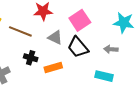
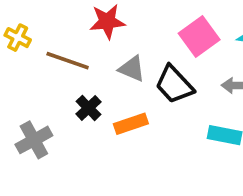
pink square: (80, 20) -> (199, 37), moved
black cross: (31, 58) -> (88, 108), turned 32

